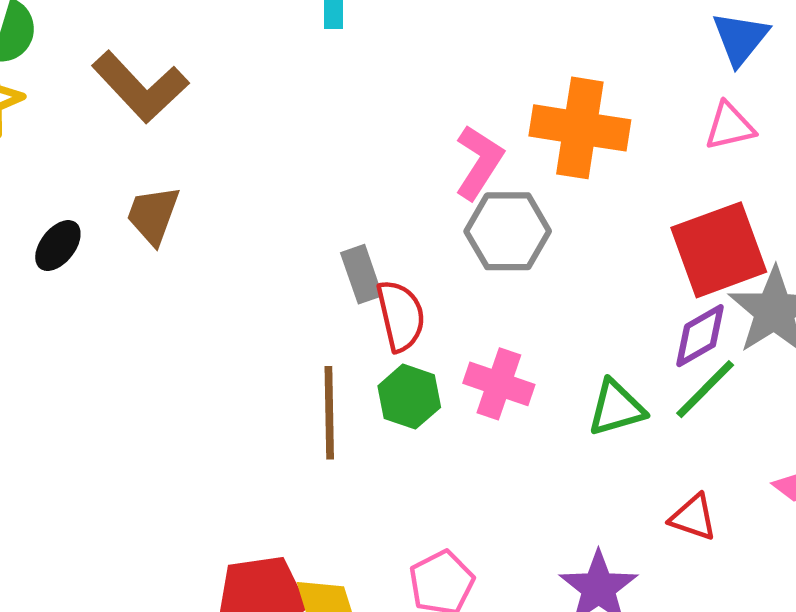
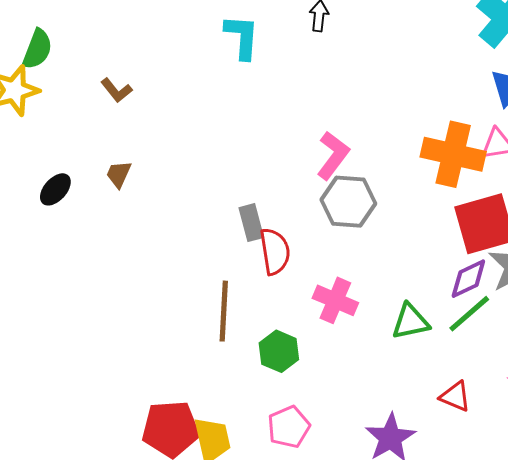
brown L-shape: (140, 87) -> (116, 90), size x0.5
orange cross: (580, 128) -> (453, 154), moved
brown trapezoid: (153, 215) -> (119, 174), size x0.7
green hexagon: (409, 397) -> (279, 351), moved

